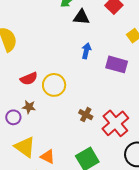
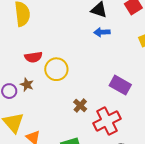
blue arrow: (86, 51) -> (102, 32), moved, turned -119
purple rectangle: (117, 64) -> (120, 85), moved

